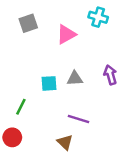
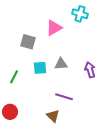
gray square: (28, 23) -> (28, 42), moved, turned 35
purple arrow: (110, 75) -> (90, 70), moved
green line: (21, 107) -> (14, 77), moved

